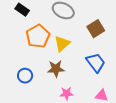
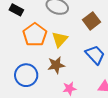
blue circle: (25, 76) -> (26, 75), size x1.5

